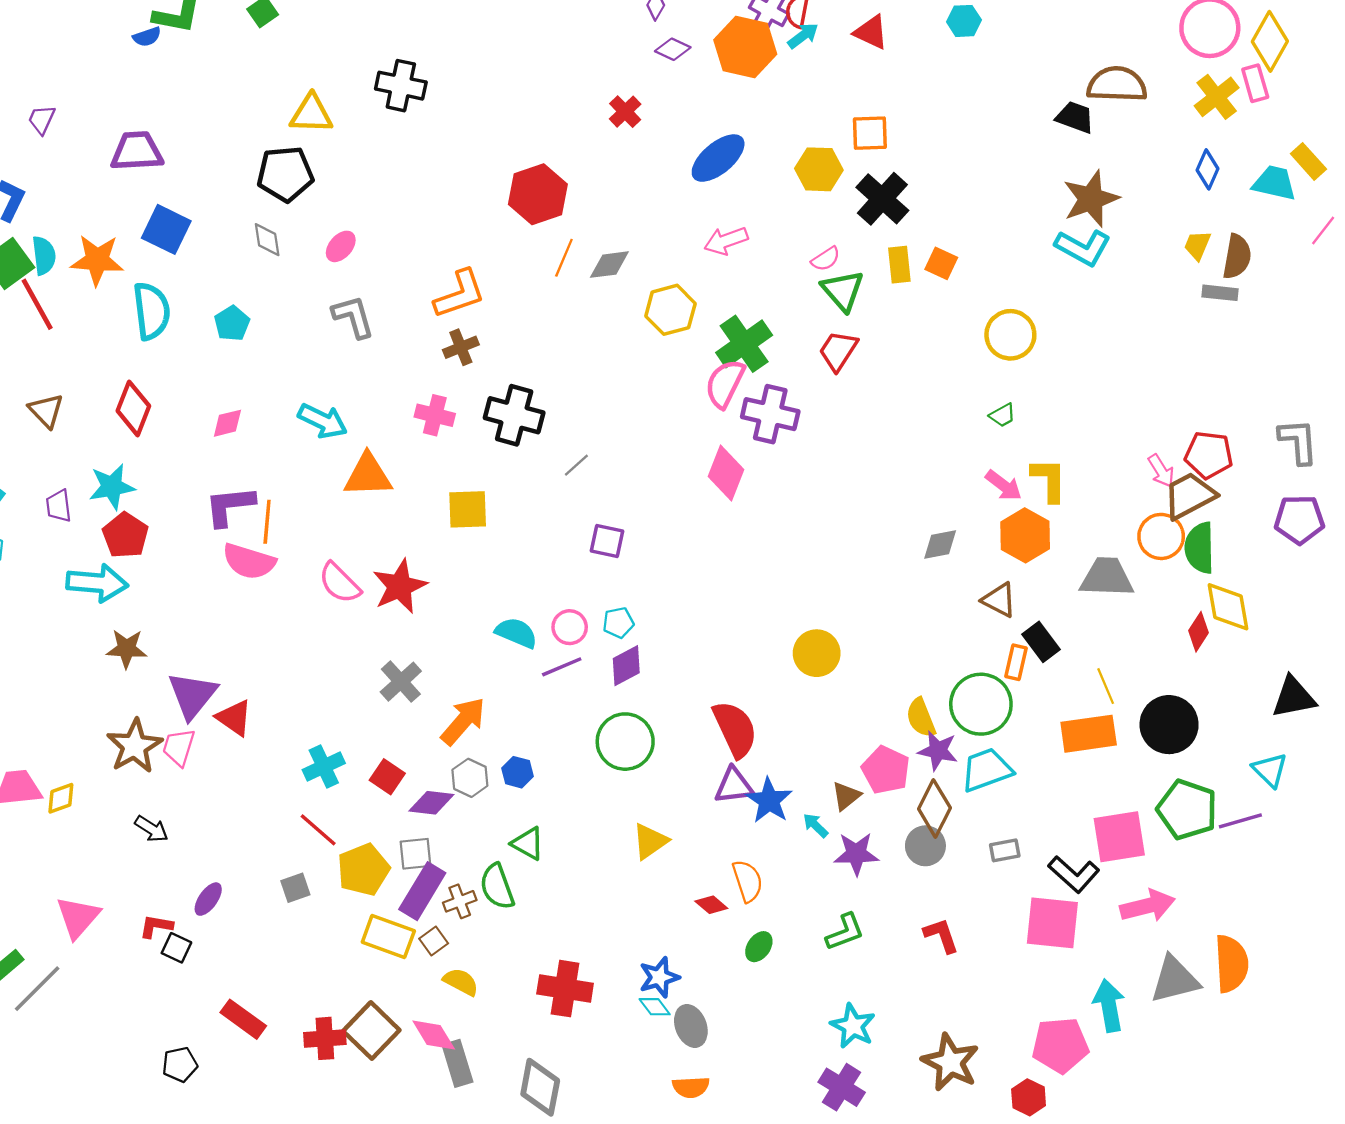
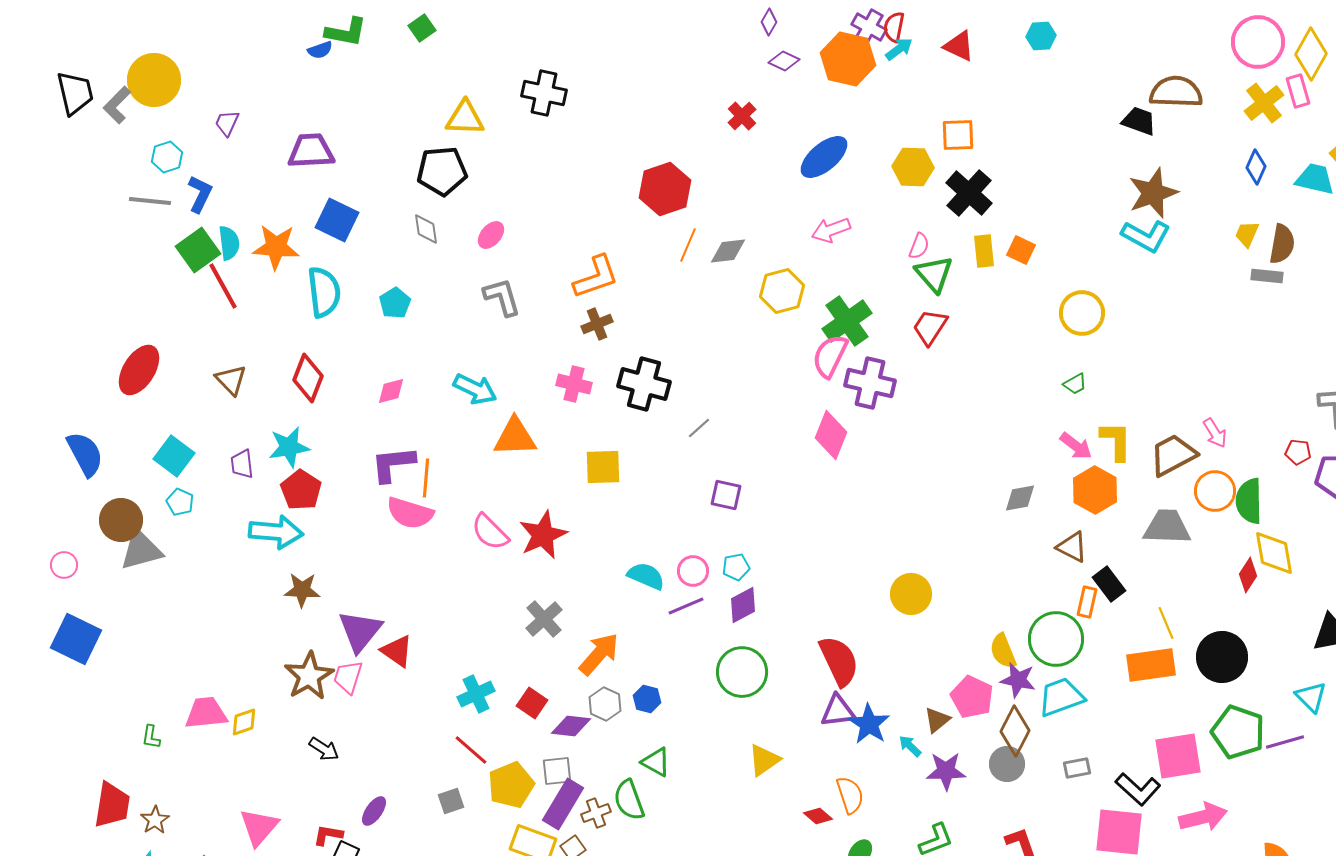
pink semicircle: (826, 259) -> (919, 246), turned -36
red pentagon: (1209, 455) -> (1298, 452), moved, size x0.6
brown trapezoid: (1189, 496) -> (1173, 455), moved

